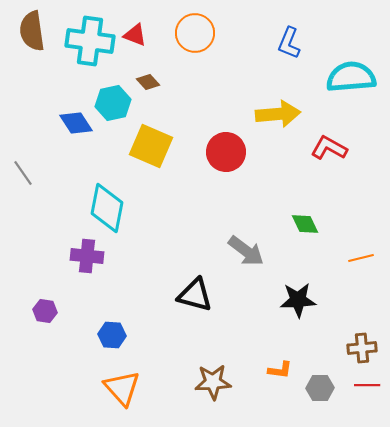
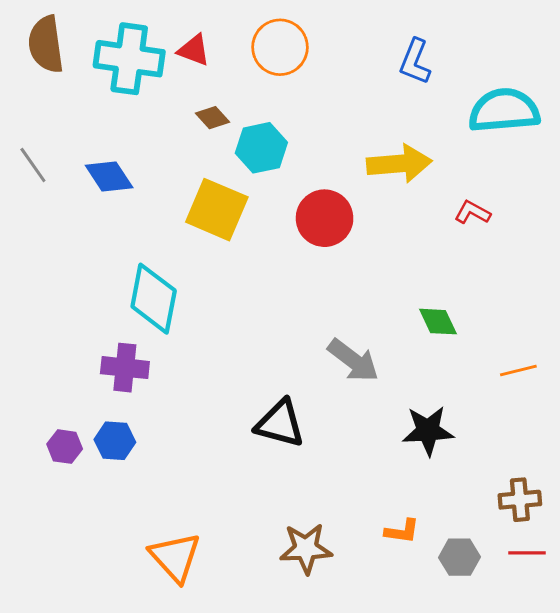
cyan hexagon: (113, 103) -> (261, 148), moved
red L-shape: (329, 148) -> (472, 212), size x0.7
gray line: (23, 173) -> (33, 165), moved
blue hexagon: (112, 335) -> (115, 441), moved

